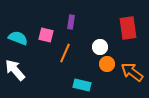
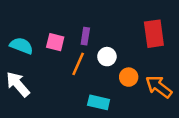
purple rectangle: (71, 22) -> (85, 36), moved
white circle: (100, 47) -> (107, 57), moved

